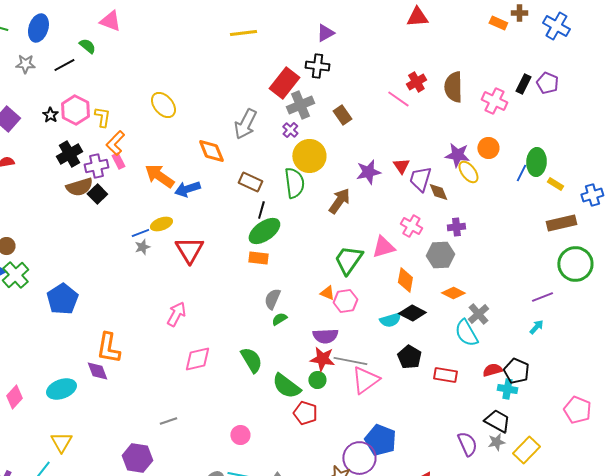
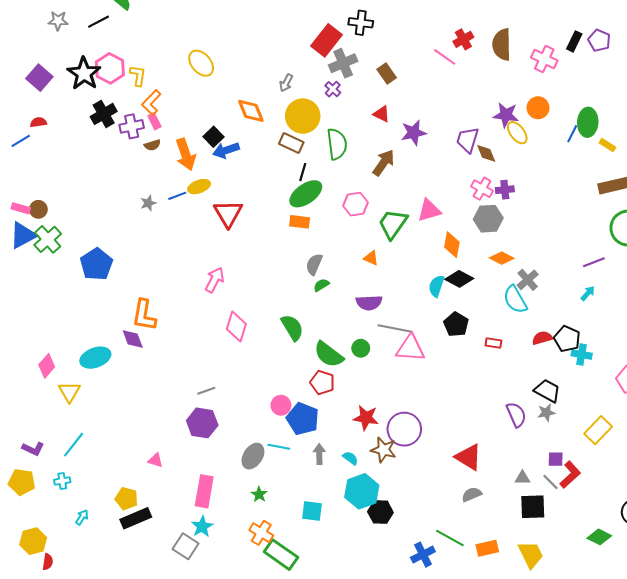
black star: (50, 115) -> (84, 74), size x2.0
gray arrow: (245, 124) -> (286, 83), size x0.6
yellow circle: (309, 156) -> (303, 116), moved
red triangle: (401, 166) -> (381, 114), moved, turned -30
orange arrow: (159, 176) -> (186, 154), moved, turned -144
brown semicircle: (79, 187) -> (152, 145), moved, size x0.6
black square: (97, 194) -> (214, 137), moved
pink cross: (411, 226) -> (482, 189), moved
gray star: (142, 247) -> (148, 203), moved
pink hexagon: (345, 301) -> (356, 204), moved
cyan semicircle: (390, 320) -> (436, 286), turned 125
pink diamond: (197, 359) -> (236, 326), turned -60
red star: (322, 359) -> (366, 418), moved
red rectangle: (445, 375) -> (493, 343), size x0.7
pink triangle: (365, 380) -> (410, 348), turned 40
cyan cross: (507, 389) -> (582, 354), moved
red pentagon: (305, 413) -> (322, 382), moved
blue pentagon: (380, 440) -> (303, 419), moved
yellow triangle: (61, 442) -> (69, 392), moved
yellow rectangle: (526, 450) -> (598, 430), moved
purple hexagon: (137, 458) -> (202, 423), moved

